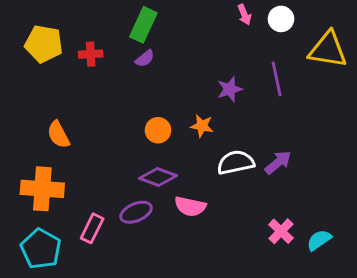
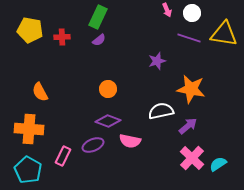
purple line: (277, 79) -> (189, 38), moved, turned -60
orange star: (202, 126) -> (191, 89), moved, size x1.8
purple arrow: (278, 162) -> (188, 126), moved
pink cross: (281, 231) -> (192, 158), size x1.4

